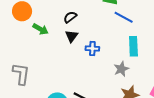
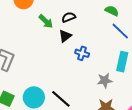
green arrow: (40, 29) -> (46, 21), moved

